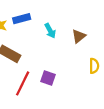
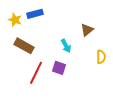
cyan arrow: (50, 31) -> (66, 46), moved

